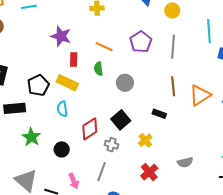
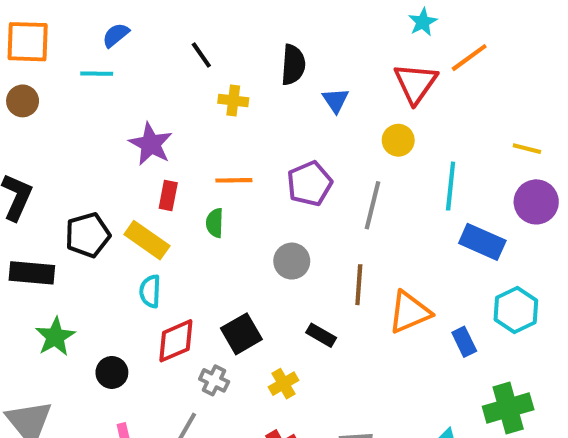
yellow circle: (172, 10) -> (398, 140), moved
orange line: (104, 47) -> (234, 180), turned -36
gray circle: (125, 83) -> (292, 261), moved
cyan semicircle: (62, 109) -> (150, 291), moved

